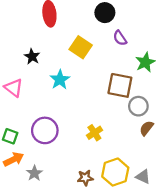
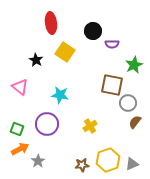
black circle: (105, 13) -> (93, 31), moved
purple semicircle: (120, 38) -> (112, 44), turned -56
yellow square: (81, 47) -> (65, 52), moved
cyan star: (60, 80) -> (60, 95), moved, turned -30
gray triangle: (143, 177) -> (132, 164), turned -48

